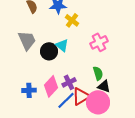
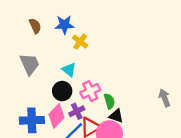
pink cross: (99, 42) -> (90, 91), moved
black circle: (49, 51) -> (62, 91), moved
blue cross: (29, 90) -> (32, 120), size x1.5

